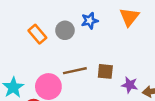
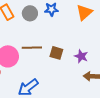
purple star: (130, 85) -> (81, 56), moved

